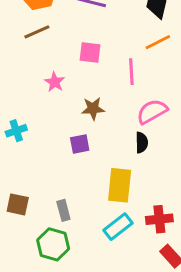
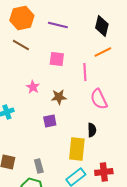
brown line: (37, 32) -> (21, 45), turned 54
pink star: (55, 82) -> (33, 87), moved
pink semicircle: (152, 112) -> (99, 99), turned -85
black semicircle: (142, 142) -> (92, 130), moved

